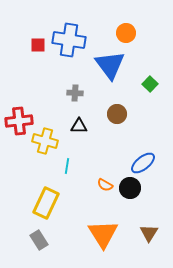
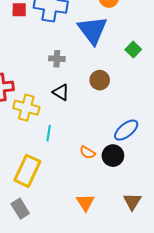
black triangle: (79, 126) -> (61, 92), turned 30
orange triangle: (103, 234) -> (85, 202), size x0.6

